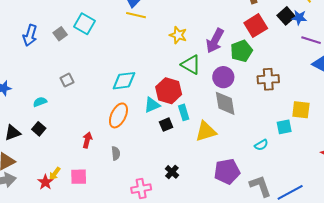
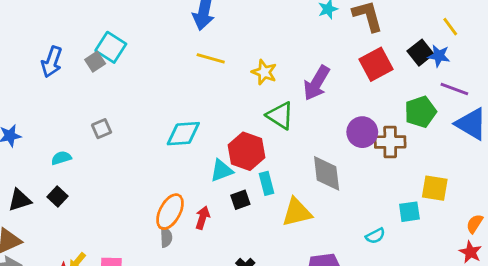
yellow line: (136, 15) -> (211, 58), moved
cyan square: (85, 24) -> (111, 47), moved
green pentagon: (242, 51) -> (420, 112), moved
purple circle: (223, 77) -> (362, 132), moved
orange ellipse: (118, 115) -> (170, 212), moved
red arrow: (87, 140) -> (203, 218), moved

